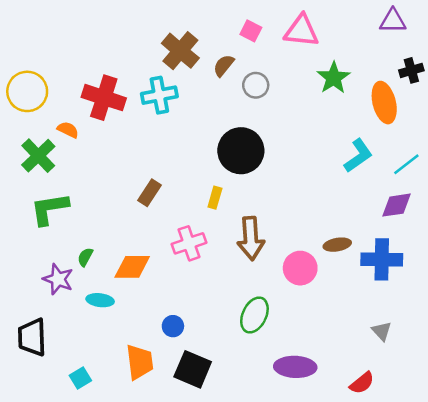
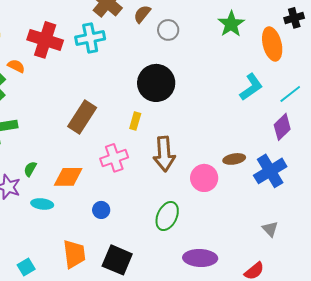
brown rectangle: (149, 193) -> (82, 117), size x1.5
purple diamond: (397, 205) -> (282, 127), turned -36
blue cross: (382, 259) -> (270, 171), turned -32
blue circle: (173, 326) -> (101, 210), moved

